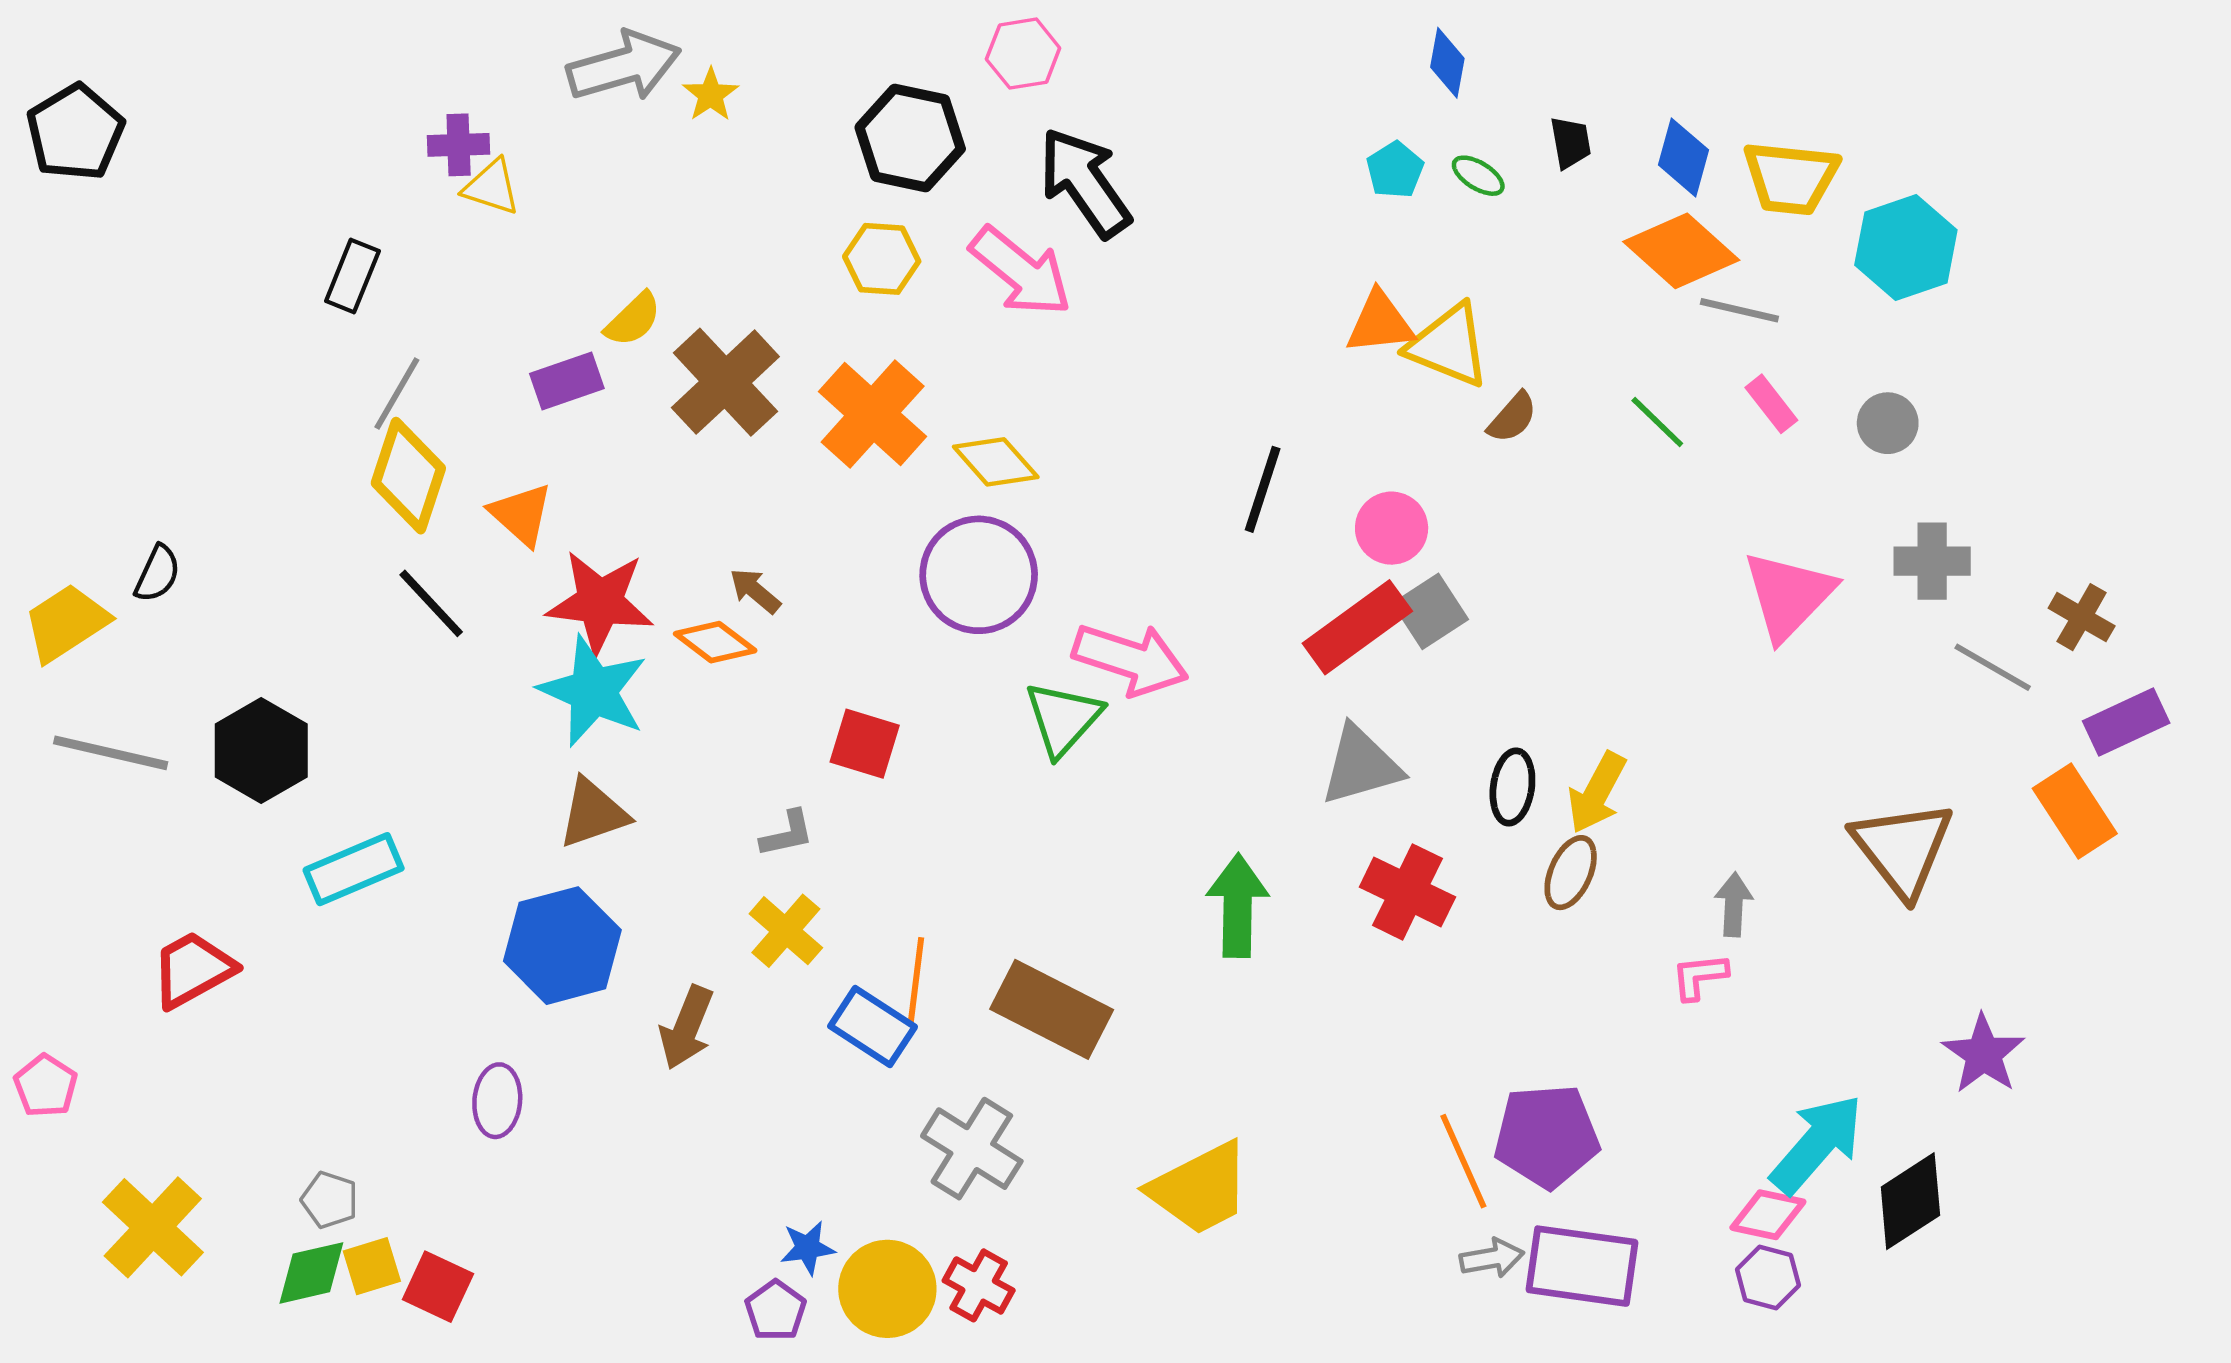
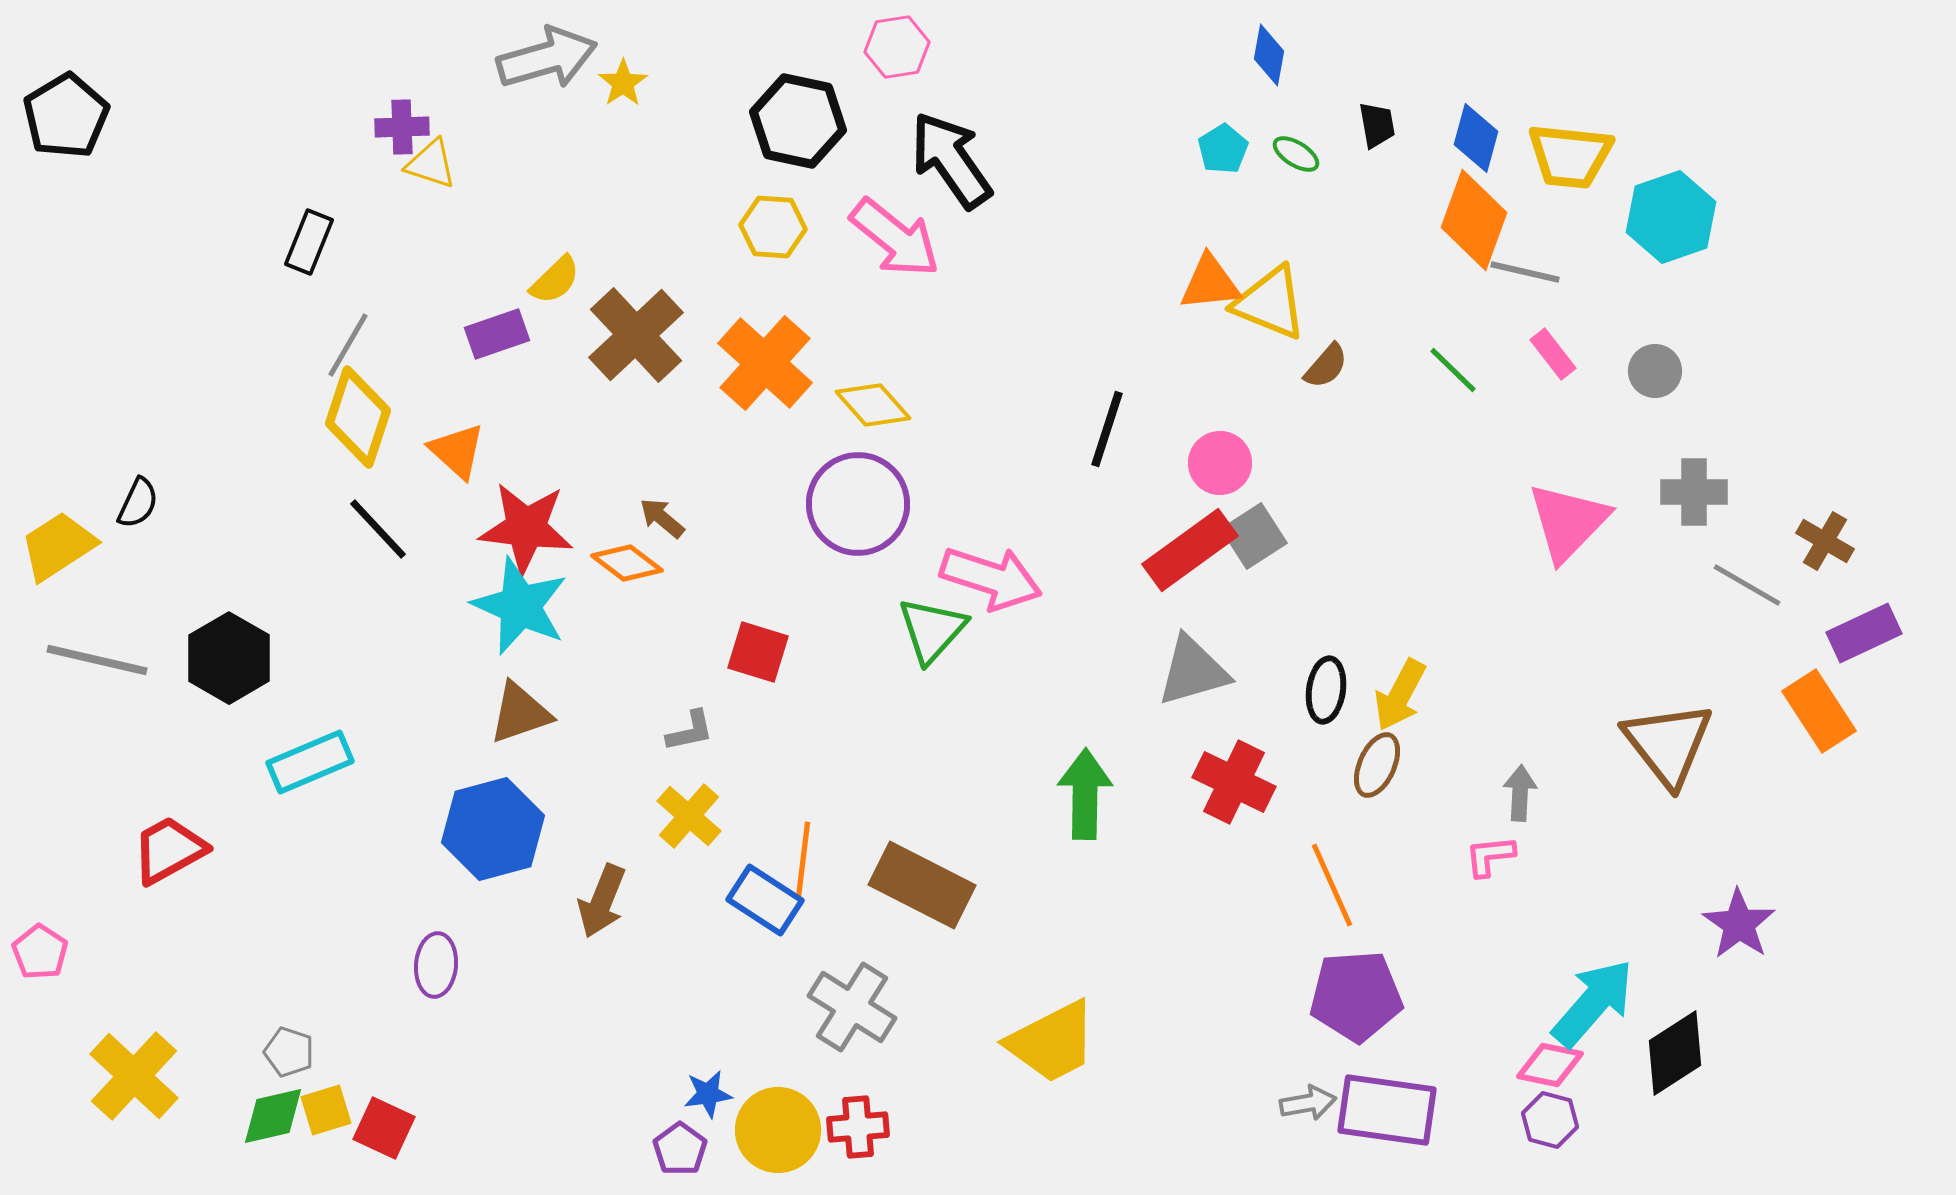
orange diamond: (1681, 251) -> (1474, 220), turned 68
orange line: (1463, 1161) -> (1332, 885), moved
red cross: (979, 1285) -> (858, 1127), turned -34

